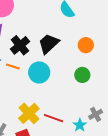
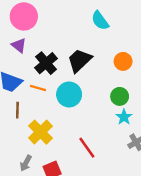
yellow cross: (29, 113) -> (40, 132), moved
red line: (54, 118) -> (87, 148), turned 36
cyan star: (80, 125) -> (124, 117), moved

